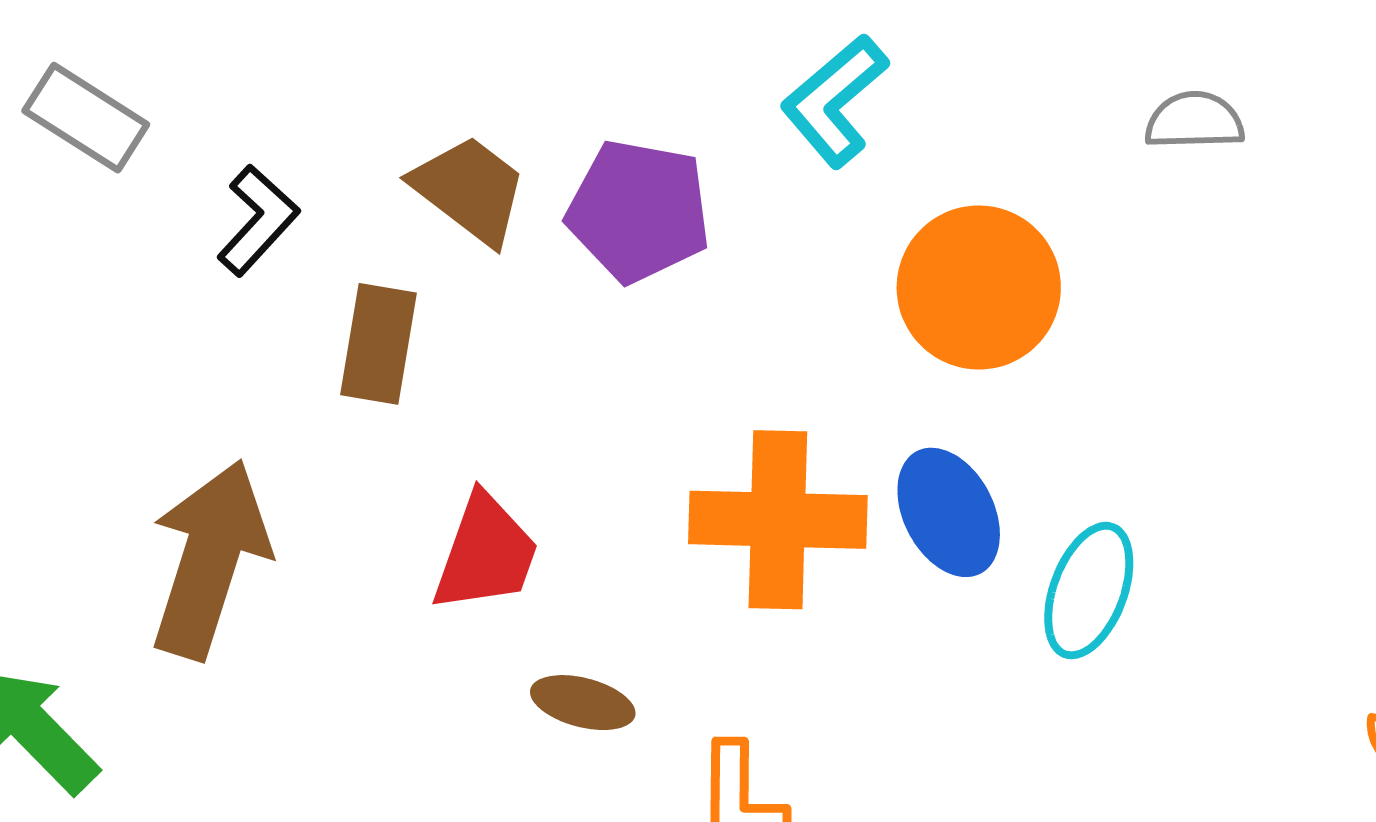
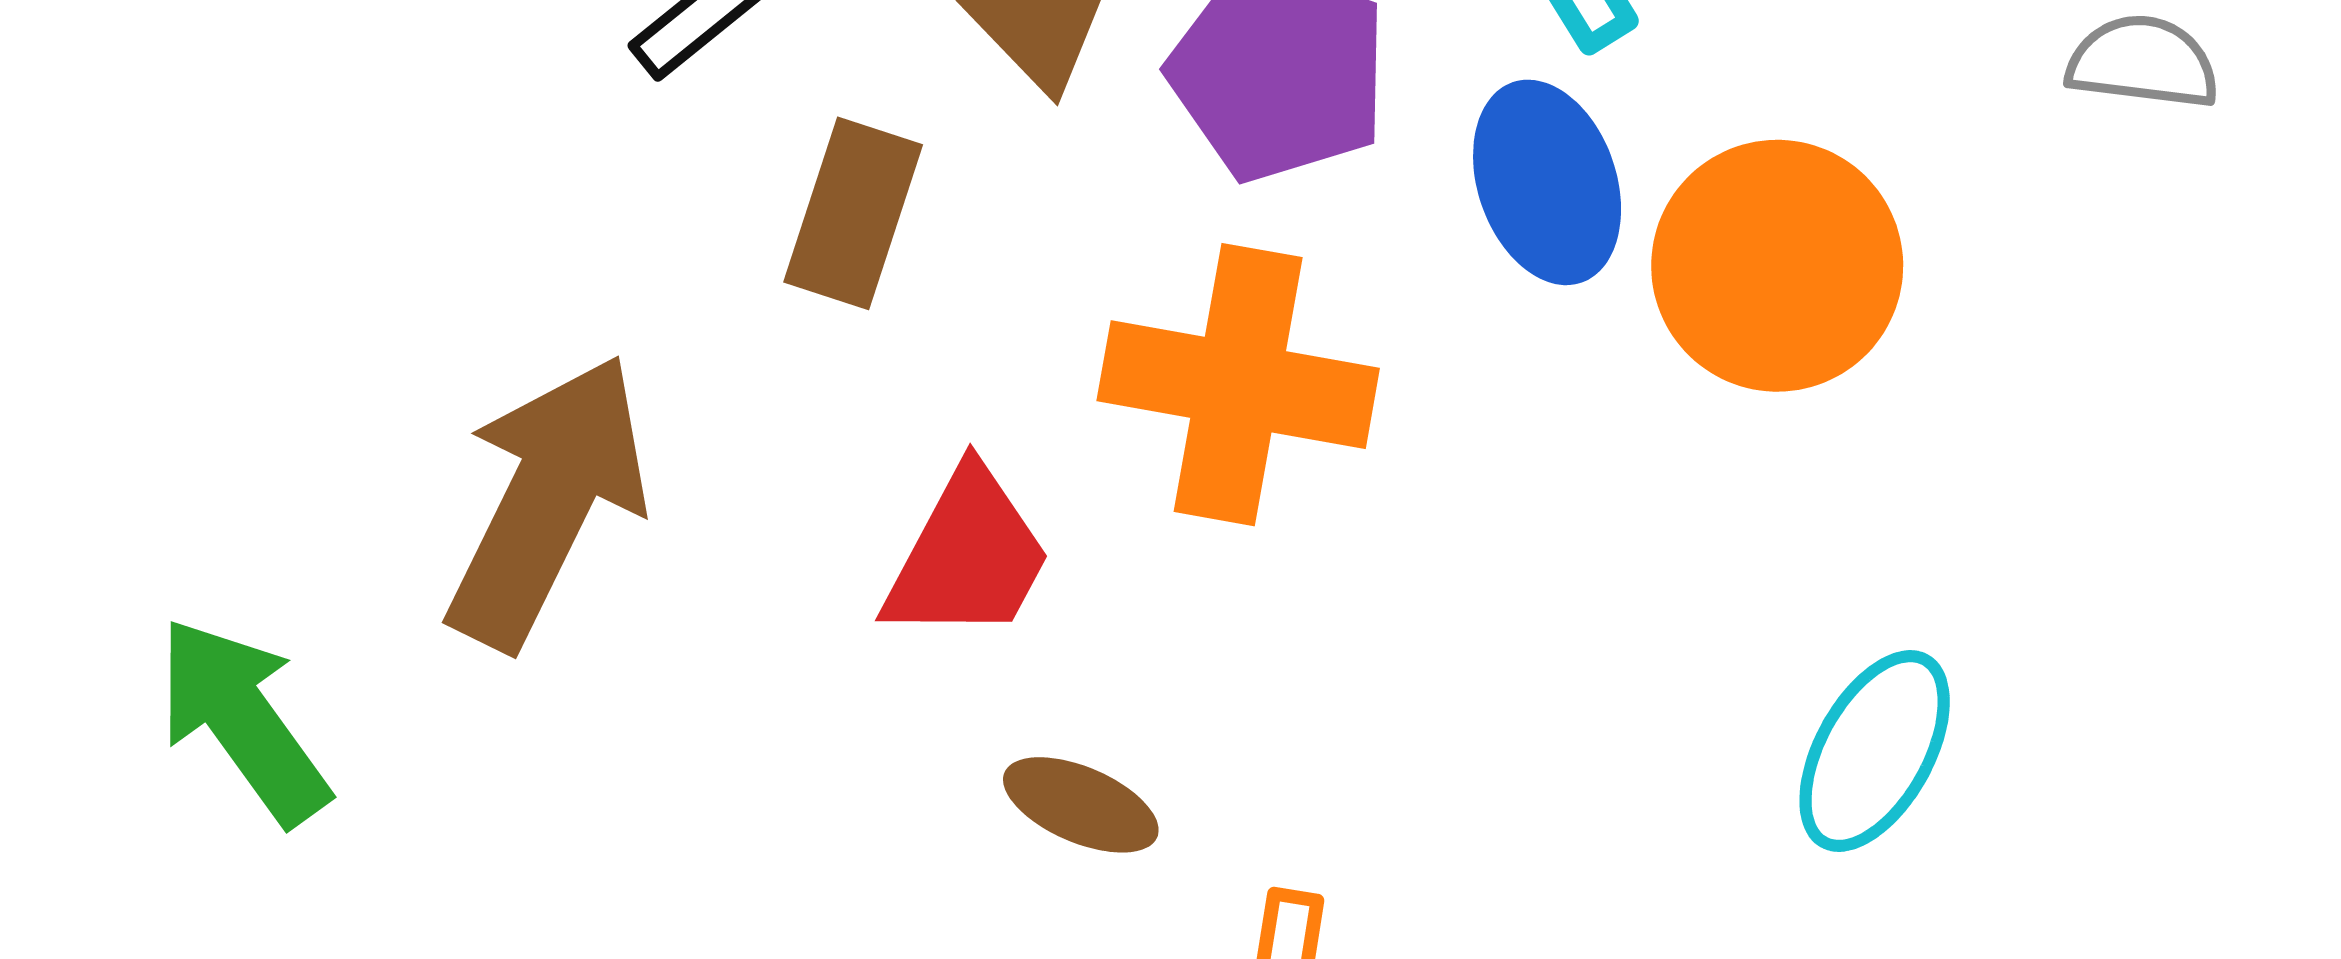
blue ellipse: (949, 512) -> (1547, 182), moved
orange cross: (778, 520) -> (1238, 385), moved

